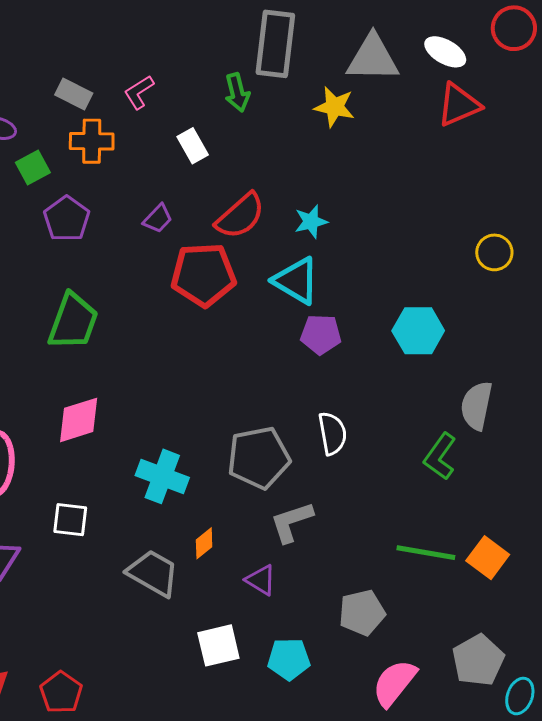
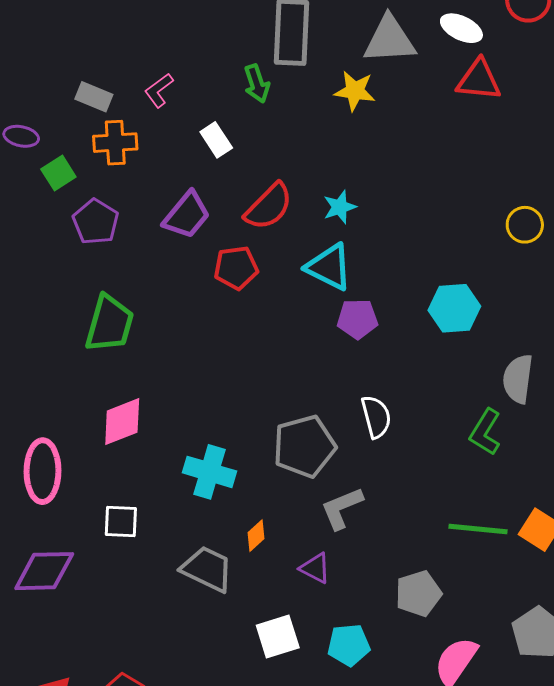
red triangle: (459, 105) -> (479, 80), turned 33
purple trapezoid: (158, 219) -> (187, 215), size x1.6
red pentagon: (203, 275) -> (236, 268), size x0.7

